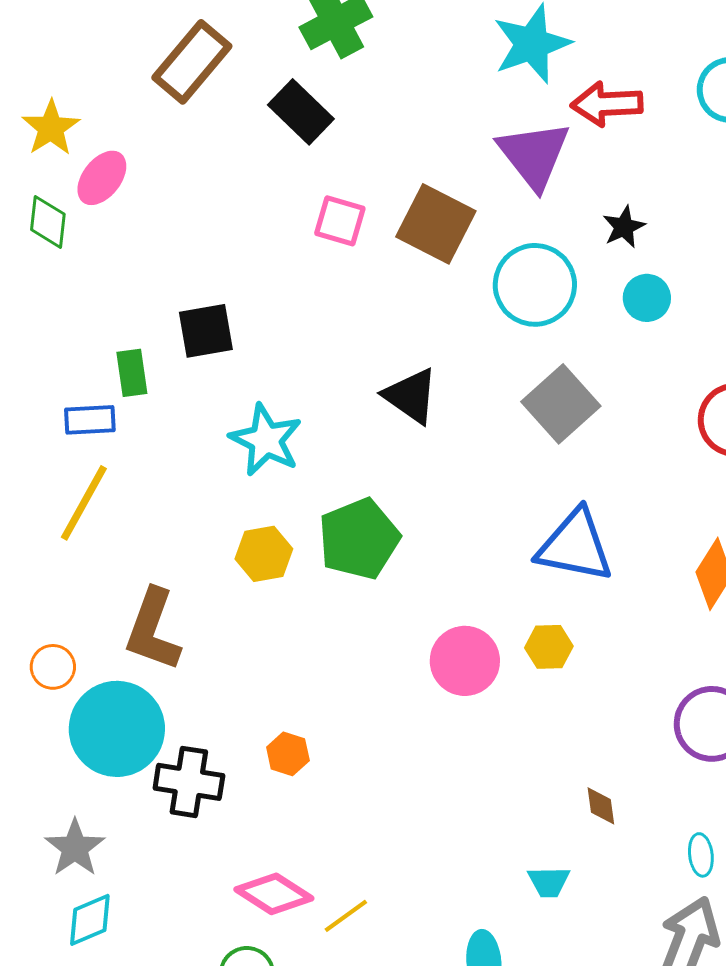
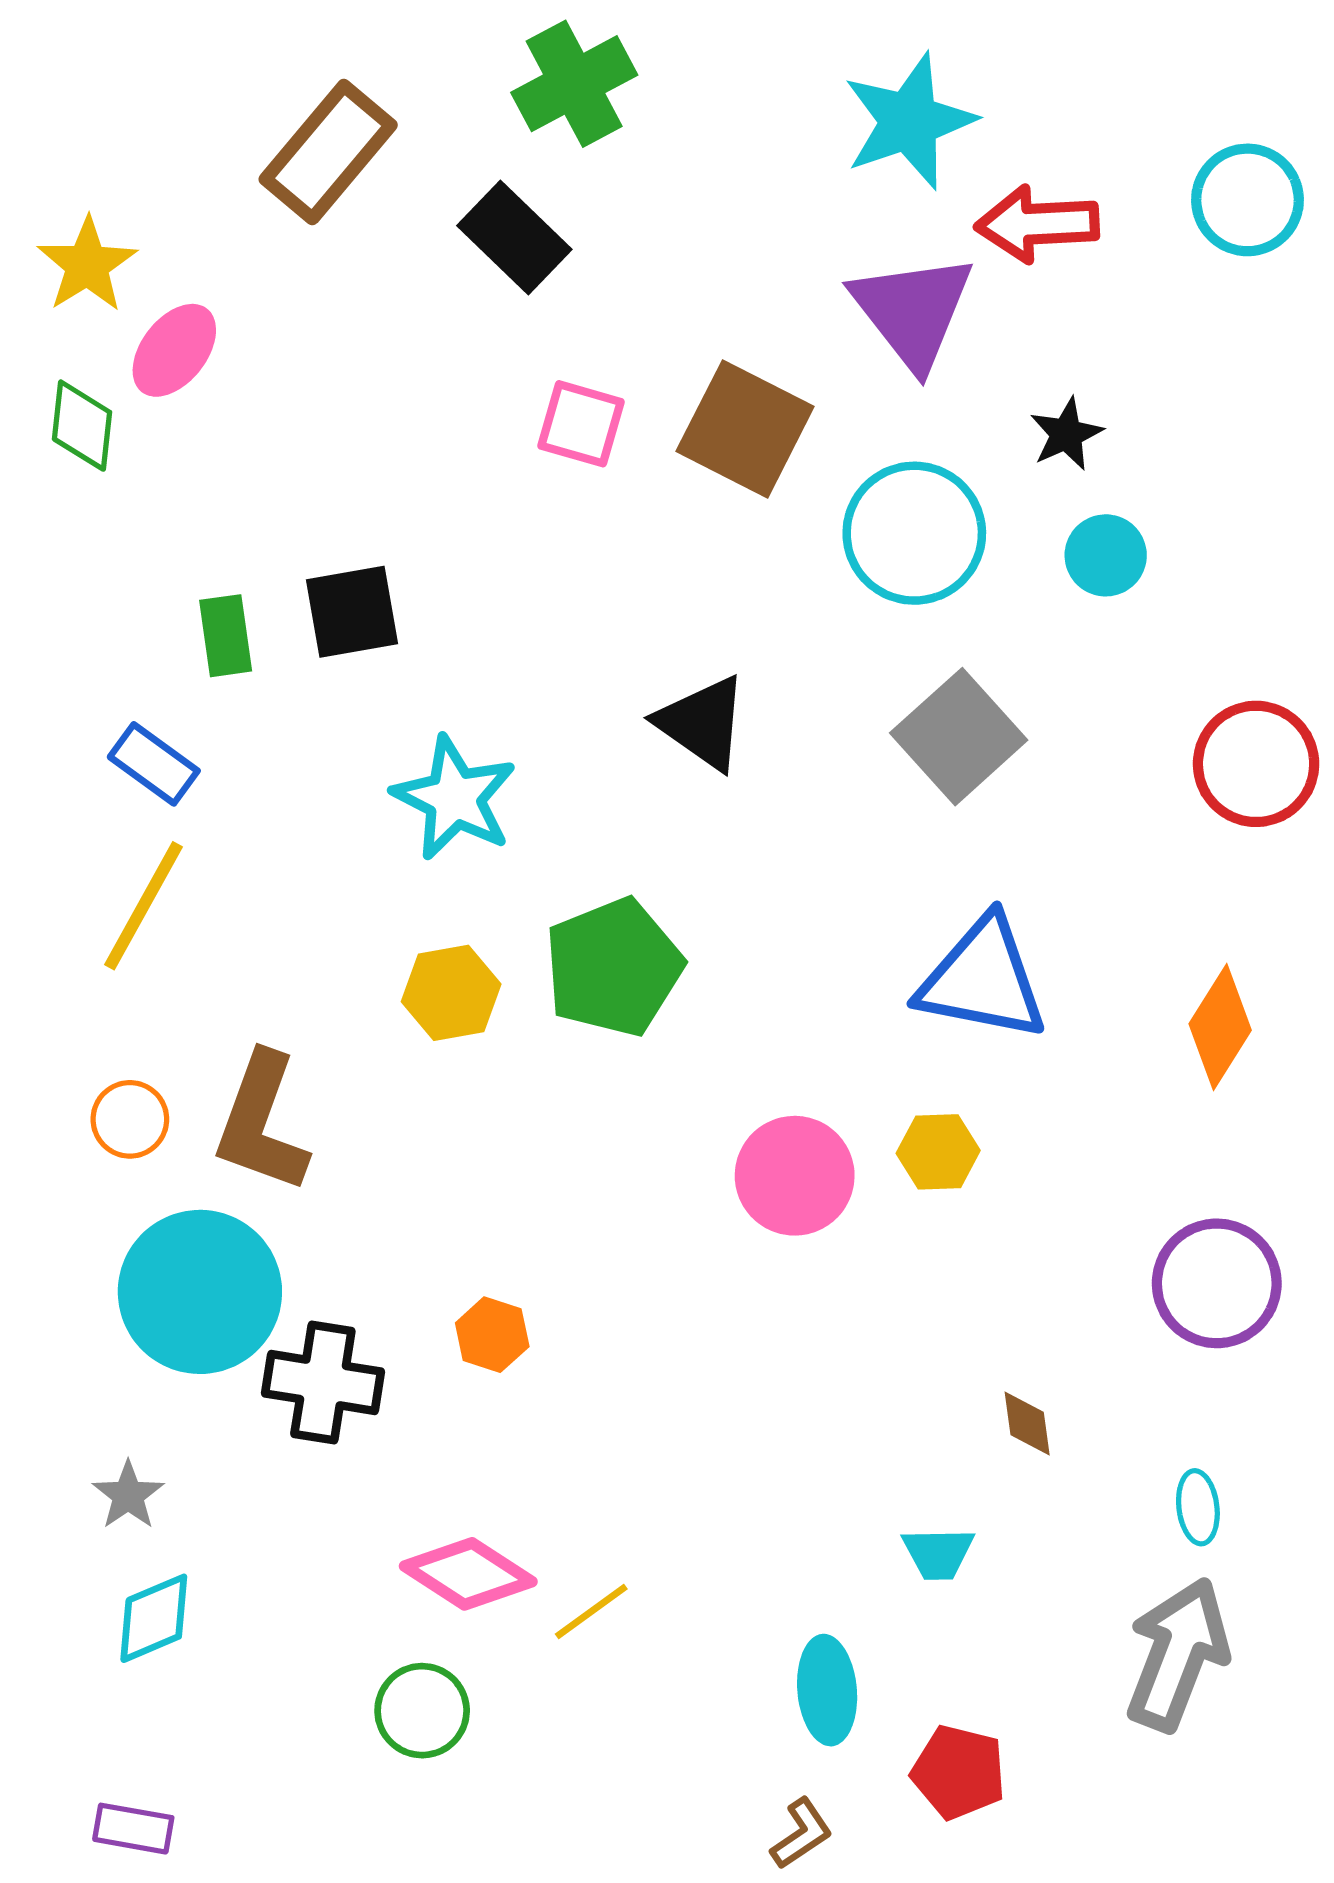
green rectangle: (132, 373) -> (226, 636), moved
blue rectangle: (90, 420) -> (154, 764), turned 39
orange circle: (53, 667) -> (130, 1119), moved
gray star: (75, 848) -> (128, 1495), size x0.7

